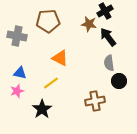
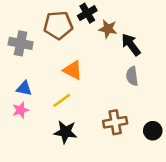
black cross: (105, 11) -> (87, 13), moved
black circle: (119, 81) -> (153, 131), moved
black star: (42, 109) -> (65, 132), moved, turned -30

